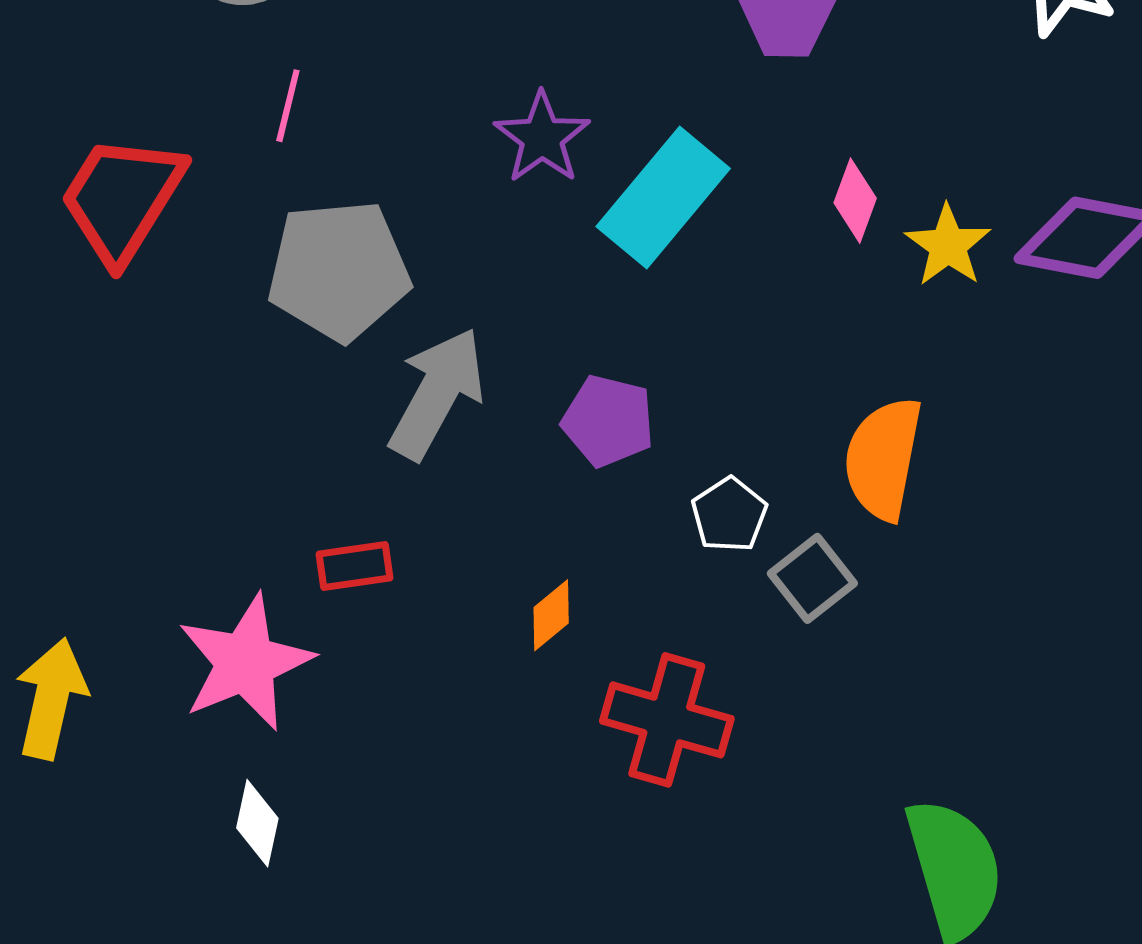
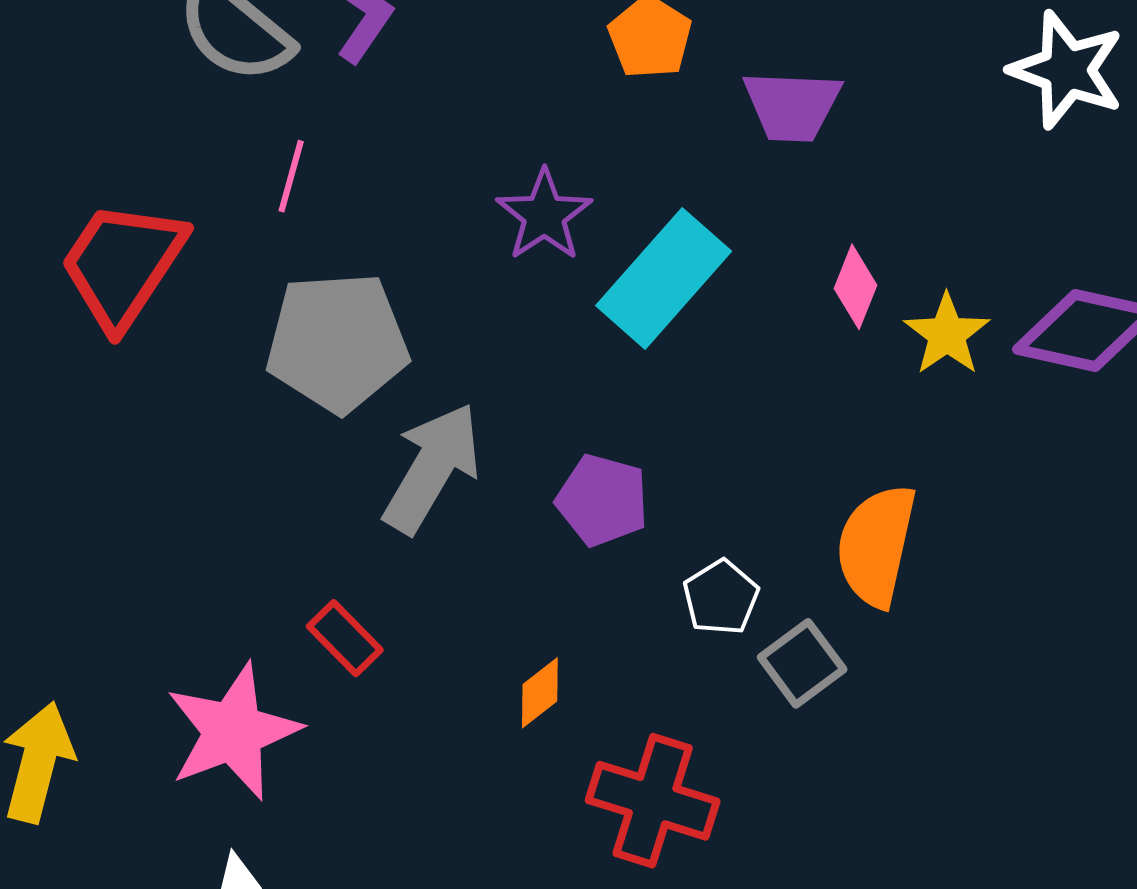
red rectangle: (354, 566) -> (345, 638), turned 52

